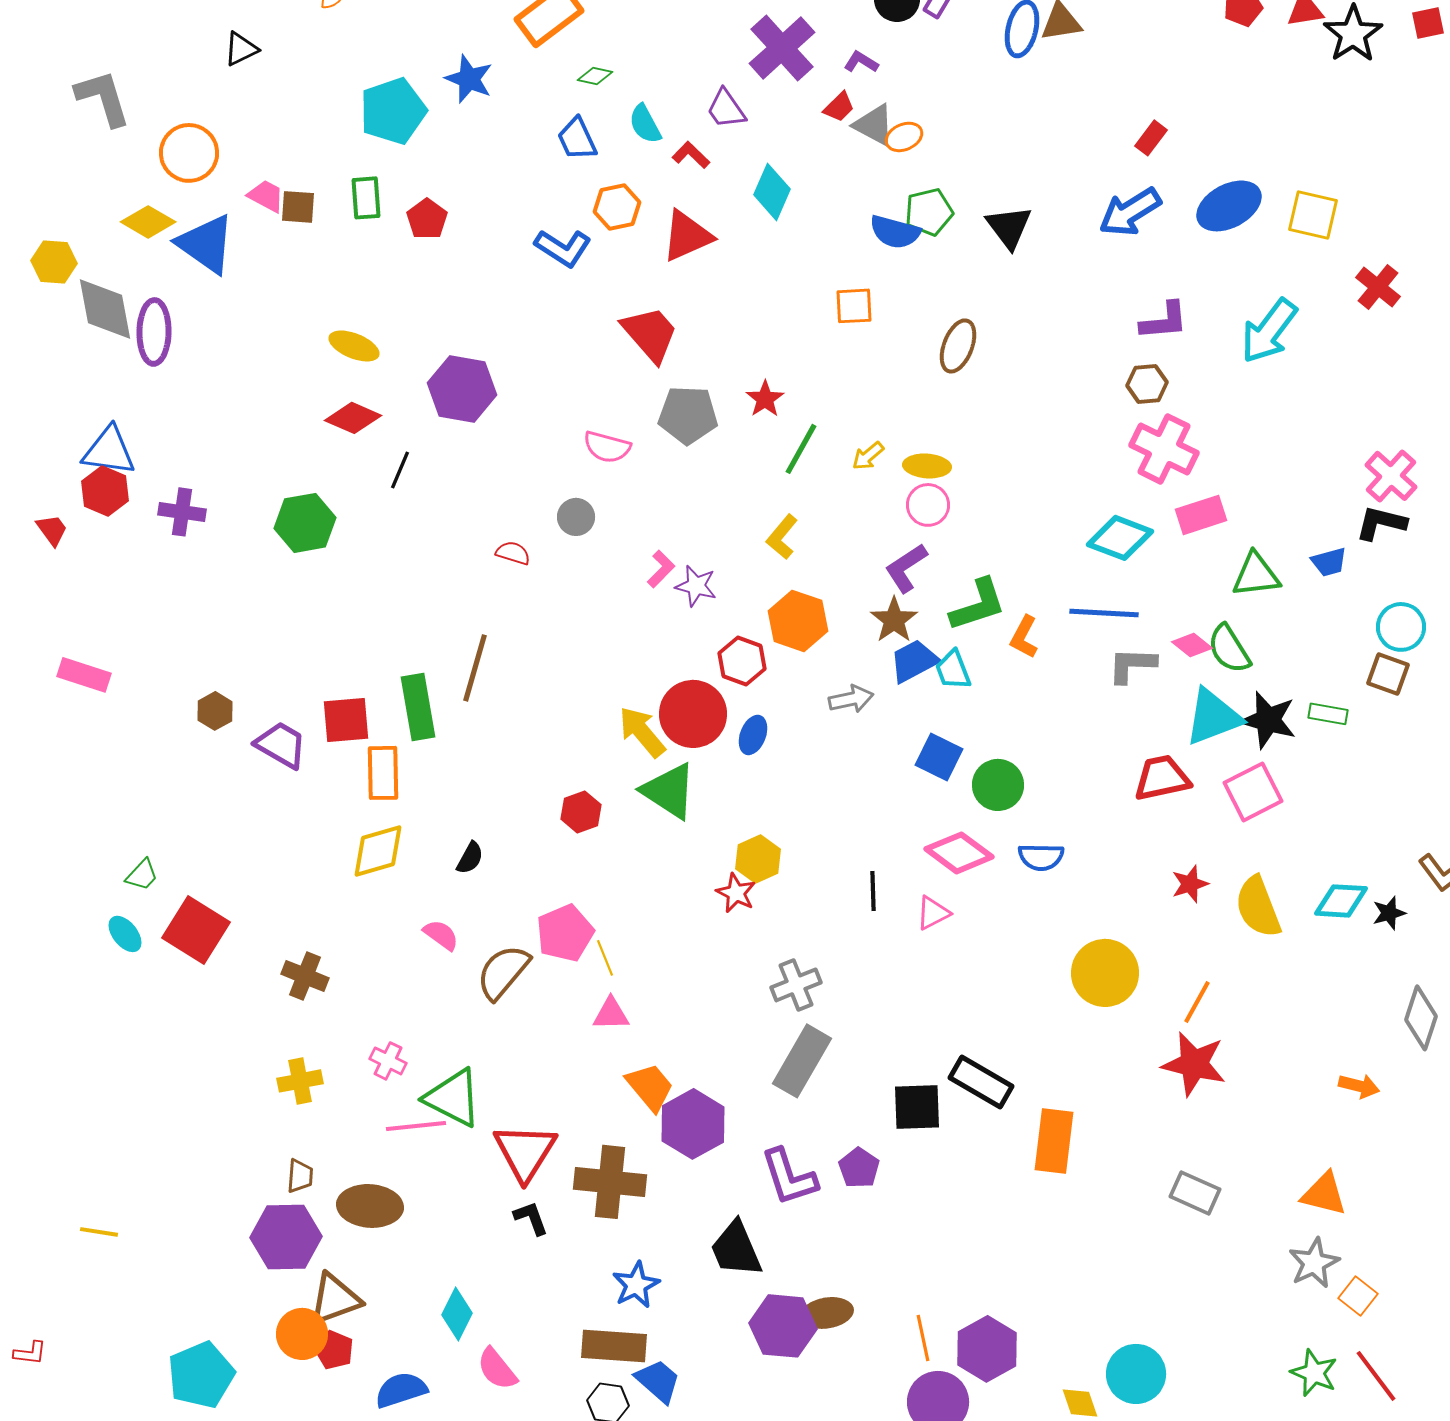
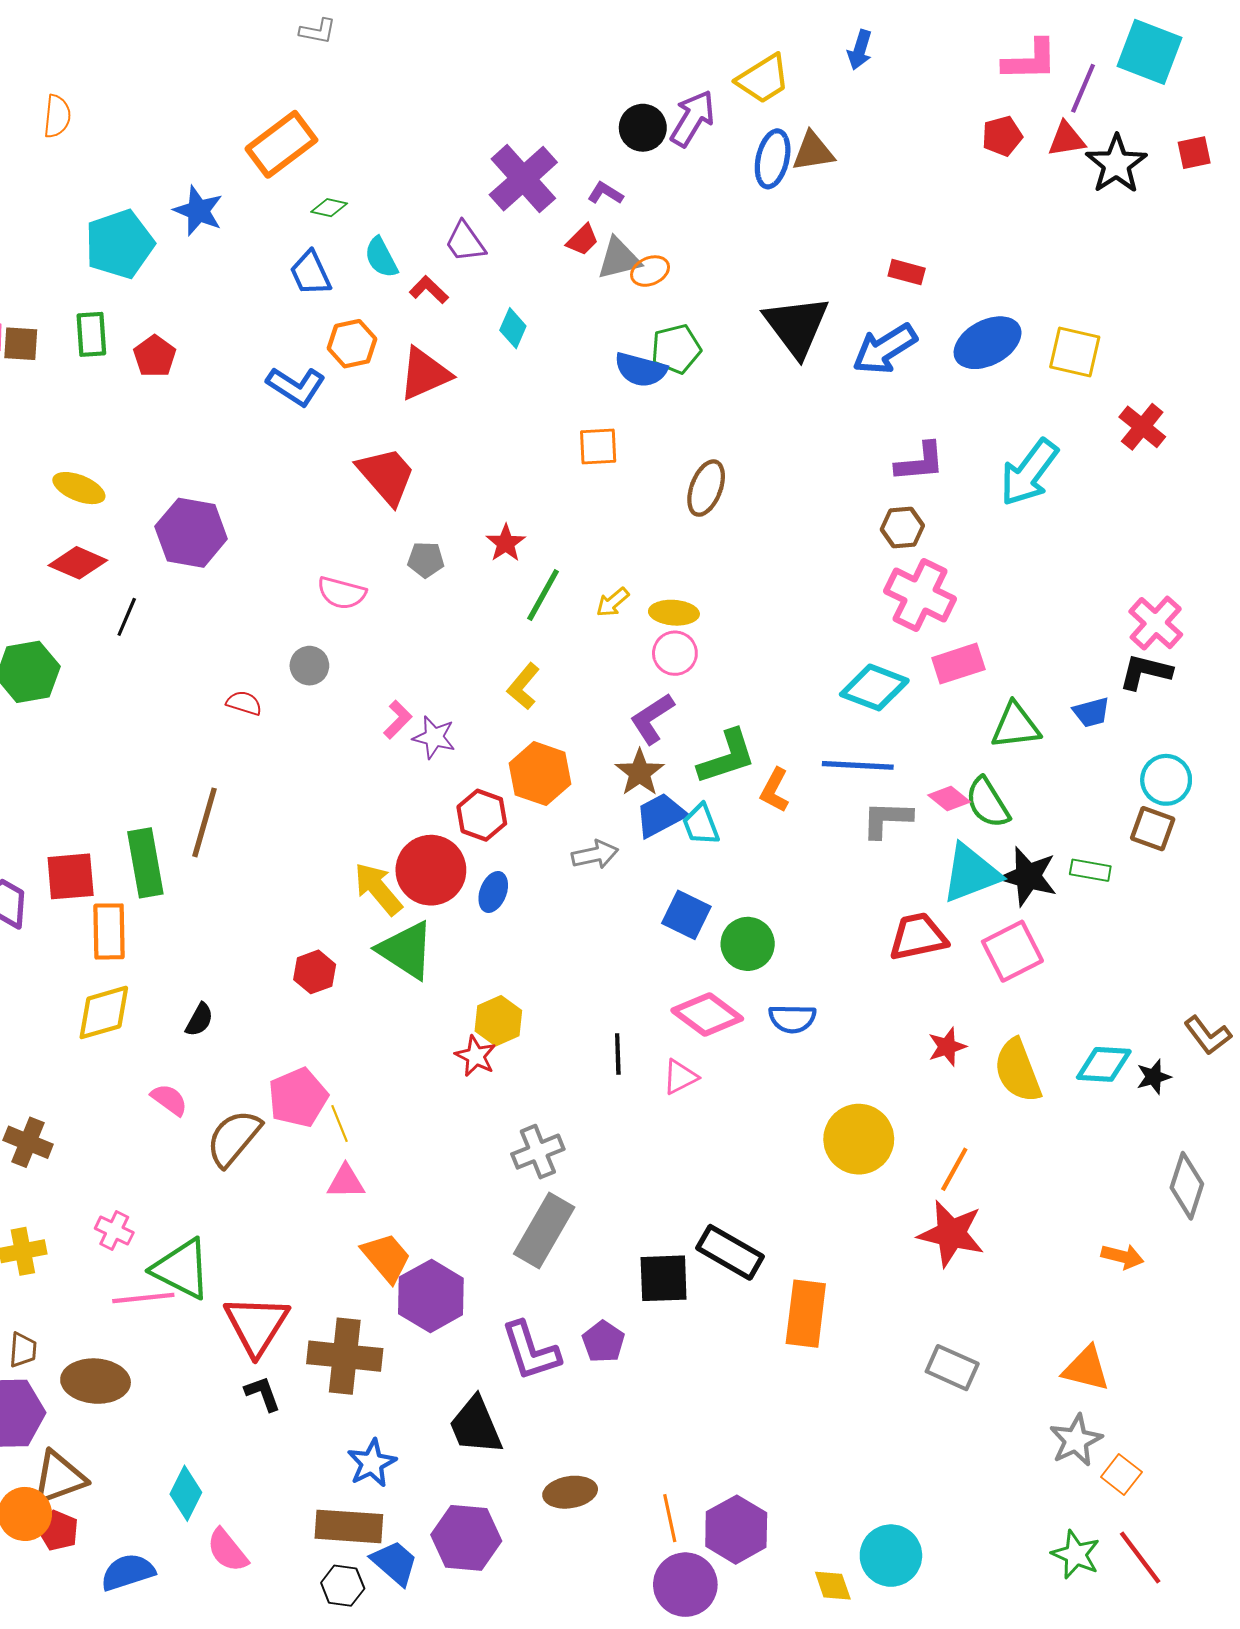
gray triangle: (874, 125) -> (619, 259), turned -42
red rectangle: (1151, 138) -> (907, 272), turned 68
cyan diamond: (772, 192) -> (513, 328), size x0.7
black triangle: (1009, 227) -> (796, 326), moved, size x1.4
gray pentagon: (688, 415) -> (426, 560), size x0.6
purple hexagon: (783, 1326) -> (466, 1538), moved

